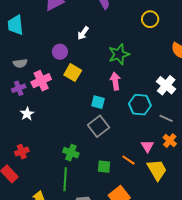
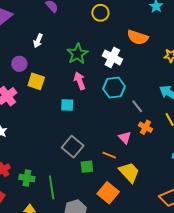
white cross: (166, 85) -> (112, 57), moved
cyan hexagon: (140, 105) -> (114, 88), moved
gray line: (166, 118) -> (137, 106), turned 40
gray square: (98, 126) -> (73, 147), moved
green cross: (71, 153) -> (27, 178), moved
yellow trapezoid: (157, 170) -> (129, 172), moved

